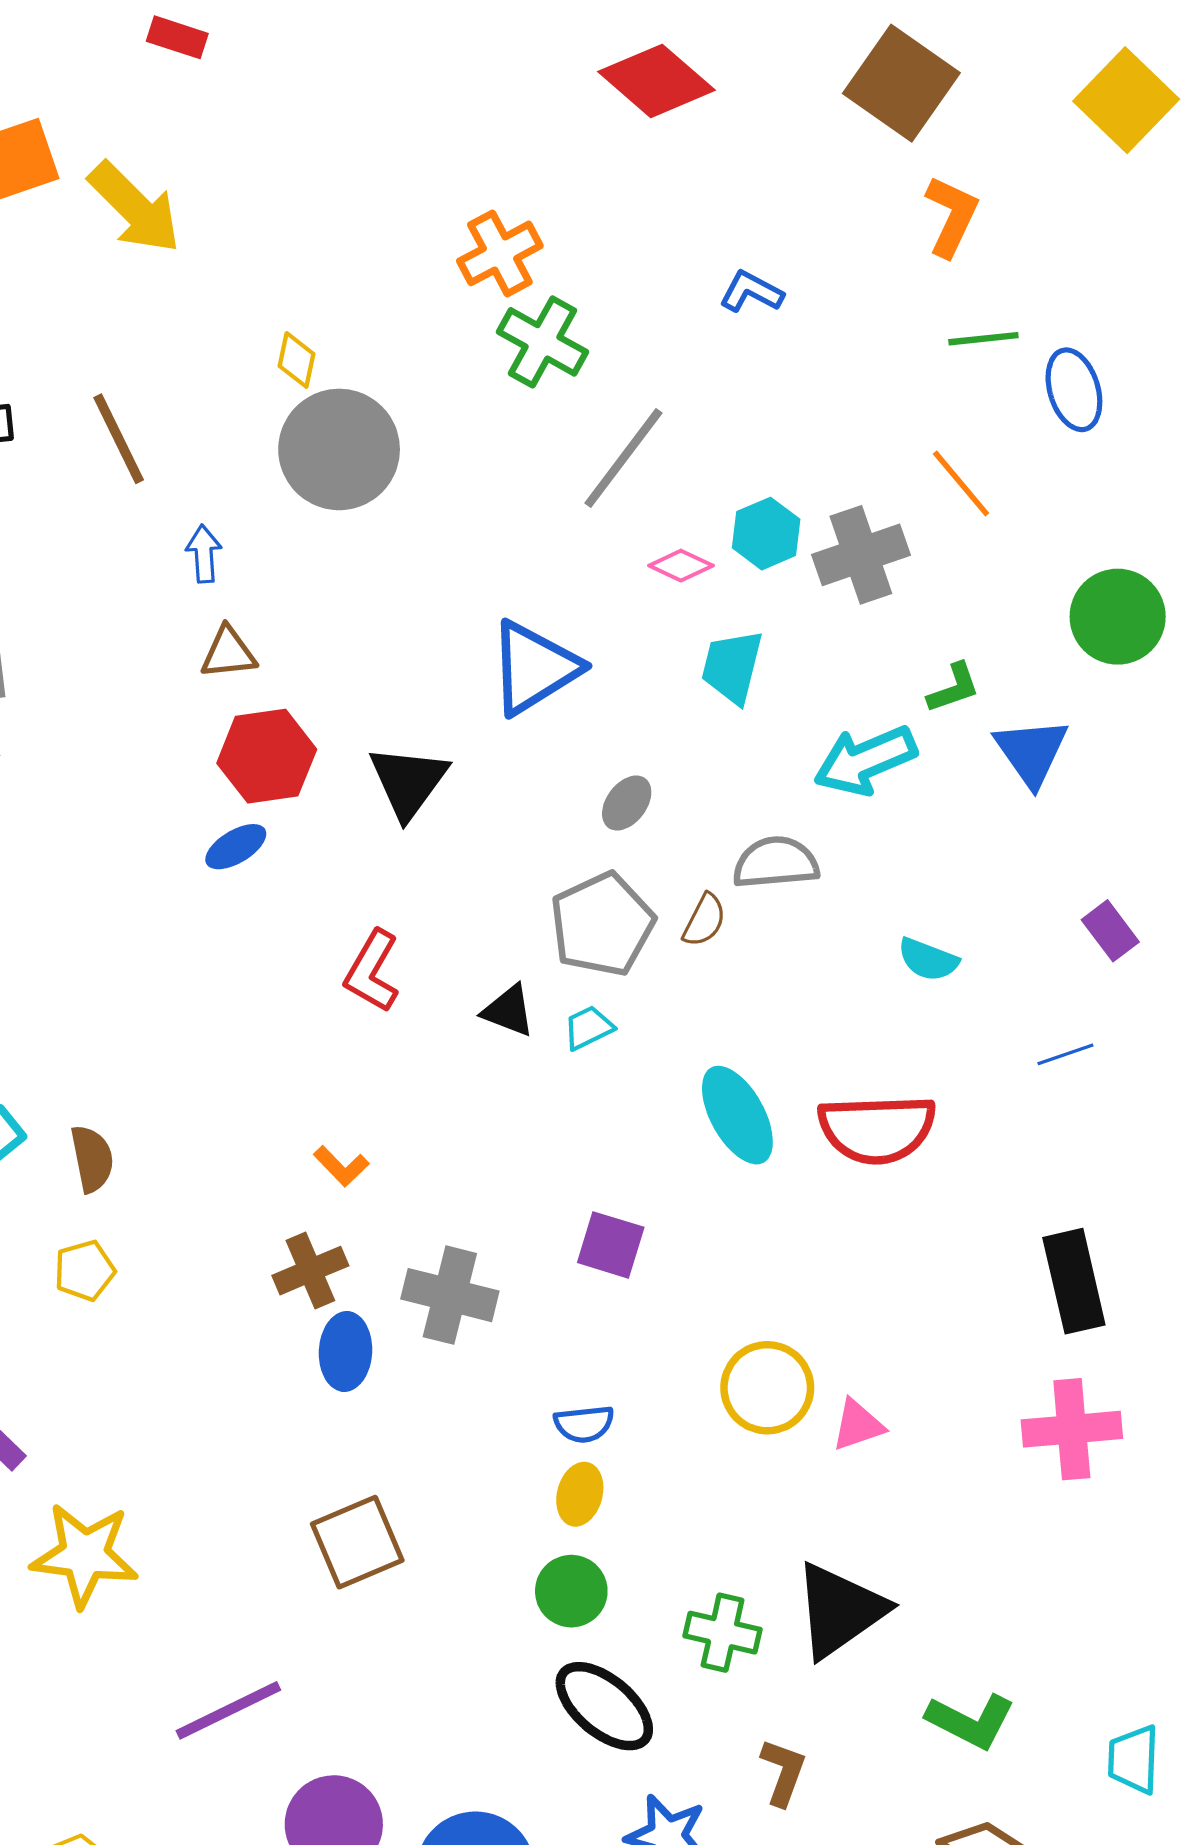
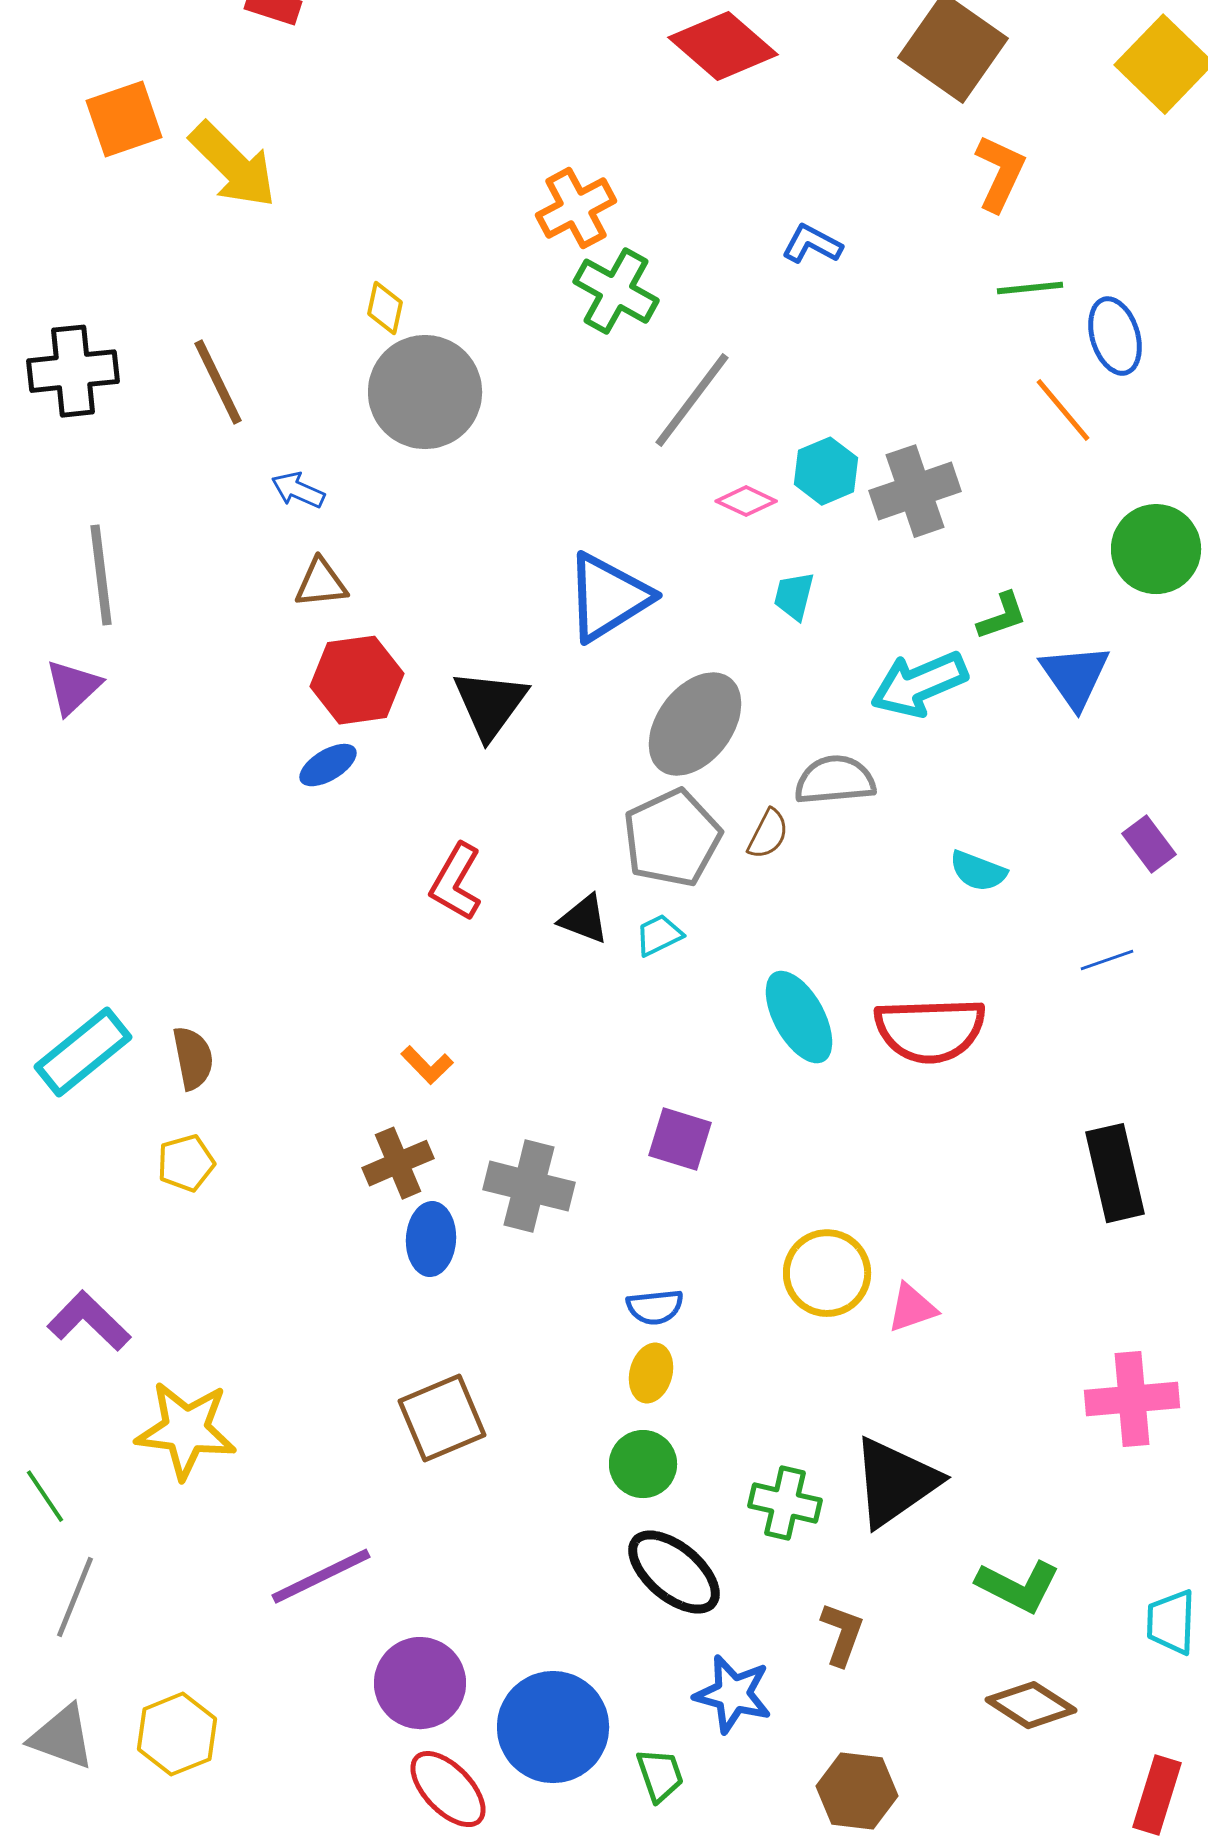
orange line: (961, 484) -> (1063, 410), moved
blue arrow: (204, 554) -> (298, 490), turned -62
cyan trapezoid: (732, 667) -> (794, 596), size x0.7
gray ellipse: (627, 803) -> (695, 724), size x2.0
pink cross: (1072, 1429) -> (1132, 1399), moved

